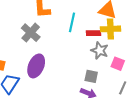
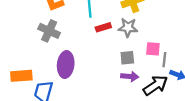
red rectangle: (93, 33) -> (103, 27), moved
pink square: (118, 64) -> (153, 49), moved

